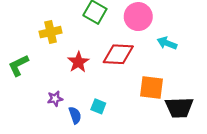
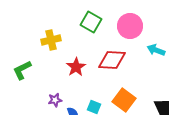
orange square: (152, 88) -> (124, 100), moved, turned 30

